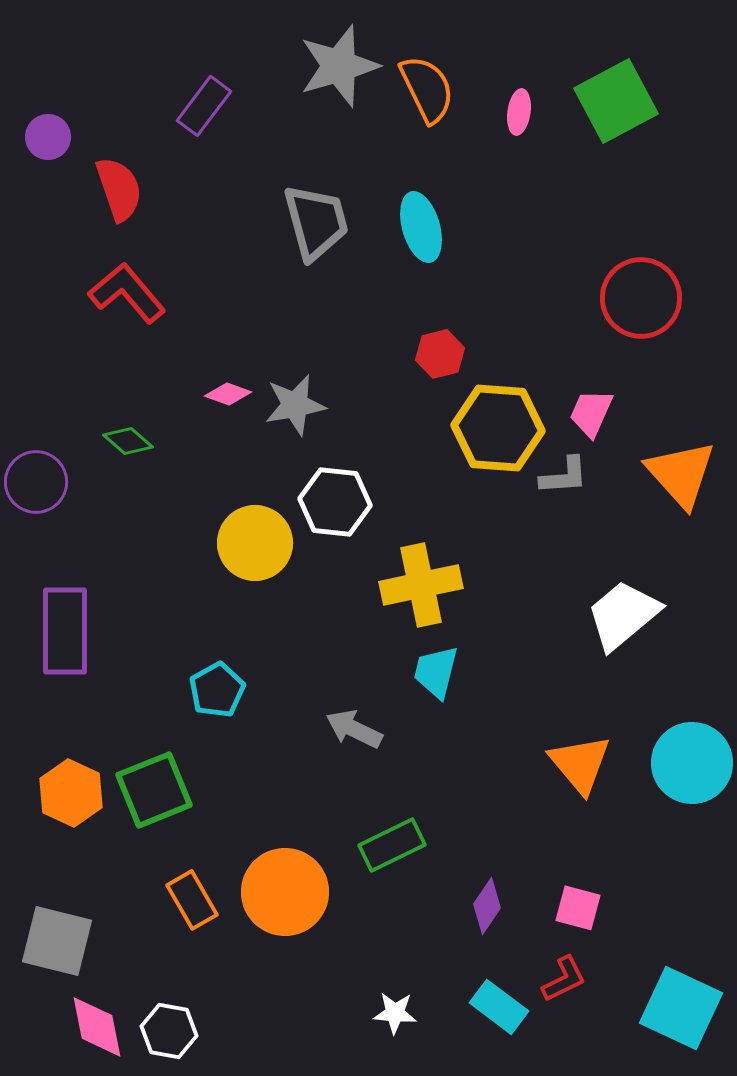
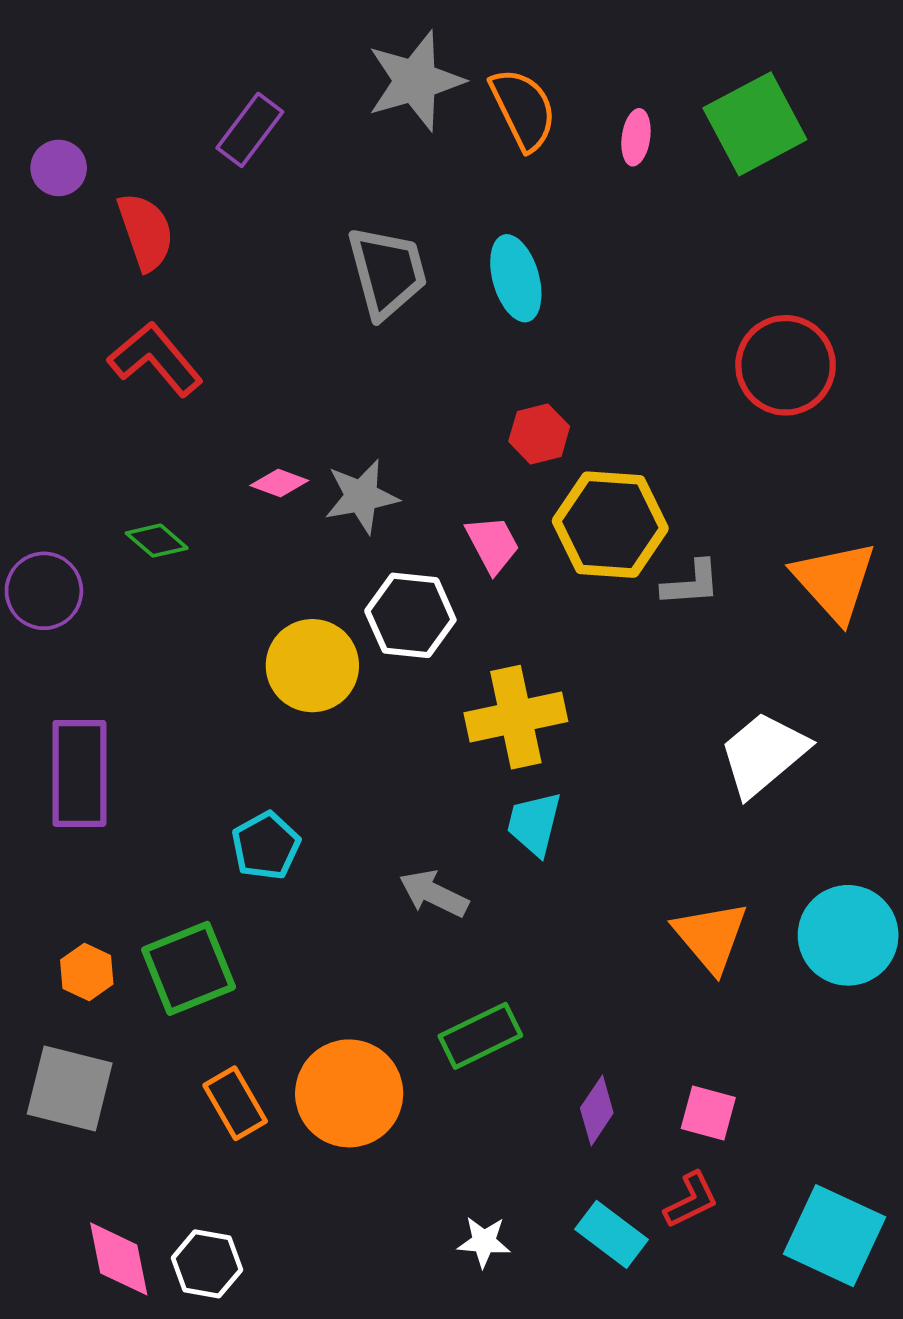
pink trapezoid: (591, 413) -> (493, 544), moved, turned 128
orange hexagon: (71, 793) -> (87, 972), size x0.7
gray square: (57, 941) -> (70, 1089), moved

